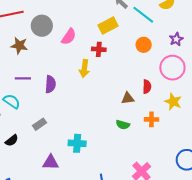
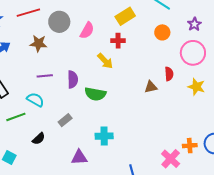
yellow arrow: (84, 69) -> (105, 61), turned -48
orange cross: (151, 119) -> (190, 146), moved
green semicircle: (123, 125) -> (95, 94), moved, size x1.5

